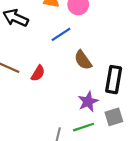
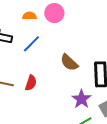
blue line: (61, 34) -> (31, 44), moved

